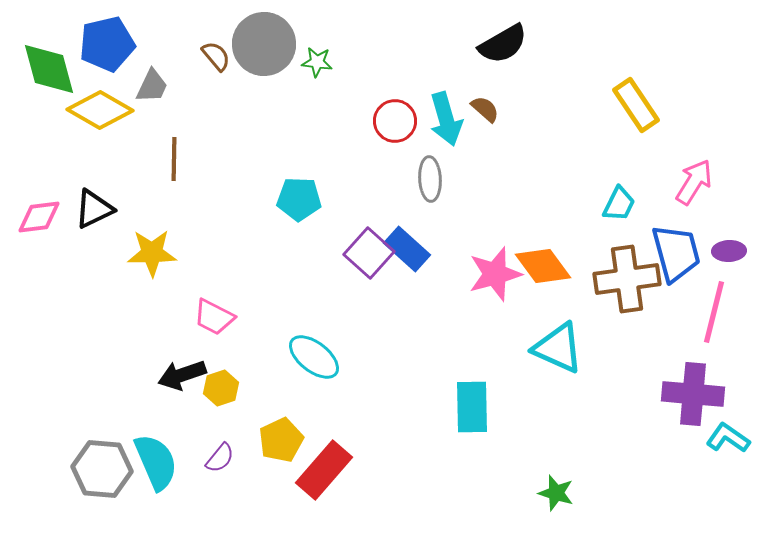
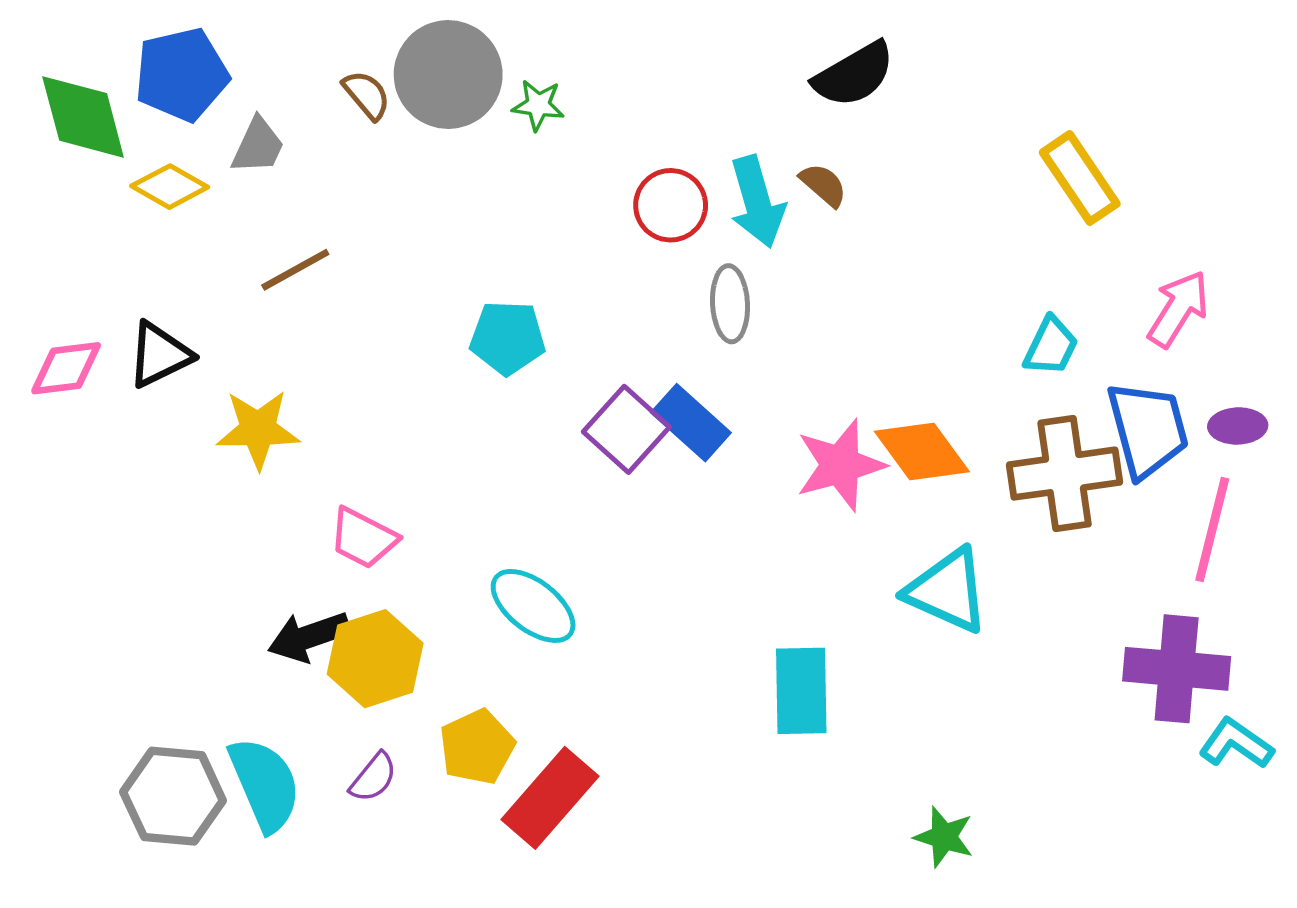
yellow diamond: (100, 110) -> (170, 187), size x0.7
brown line: (174, 159) -> (295, 270), turned 60
yellow hexagon: (221, 388) -> (375, 659), size x1.6

